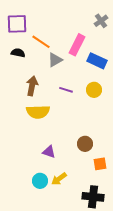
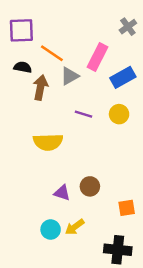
blue rectangle: (97, 61) -> (123, 77), turned -54
brown arrow: (32, 86) -> (40, 87), moved
brown circle: (85, 144) -> (90, 186), moved

